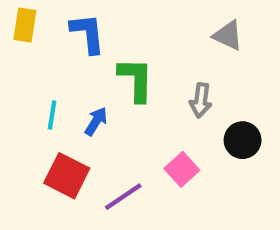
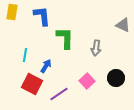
gray triangle: (228, 35) -> (123, 25), moved
blue arrow: (96, 121) -> (46, 66), moved
black circle: (243, 140) -> (116, 78), moved

